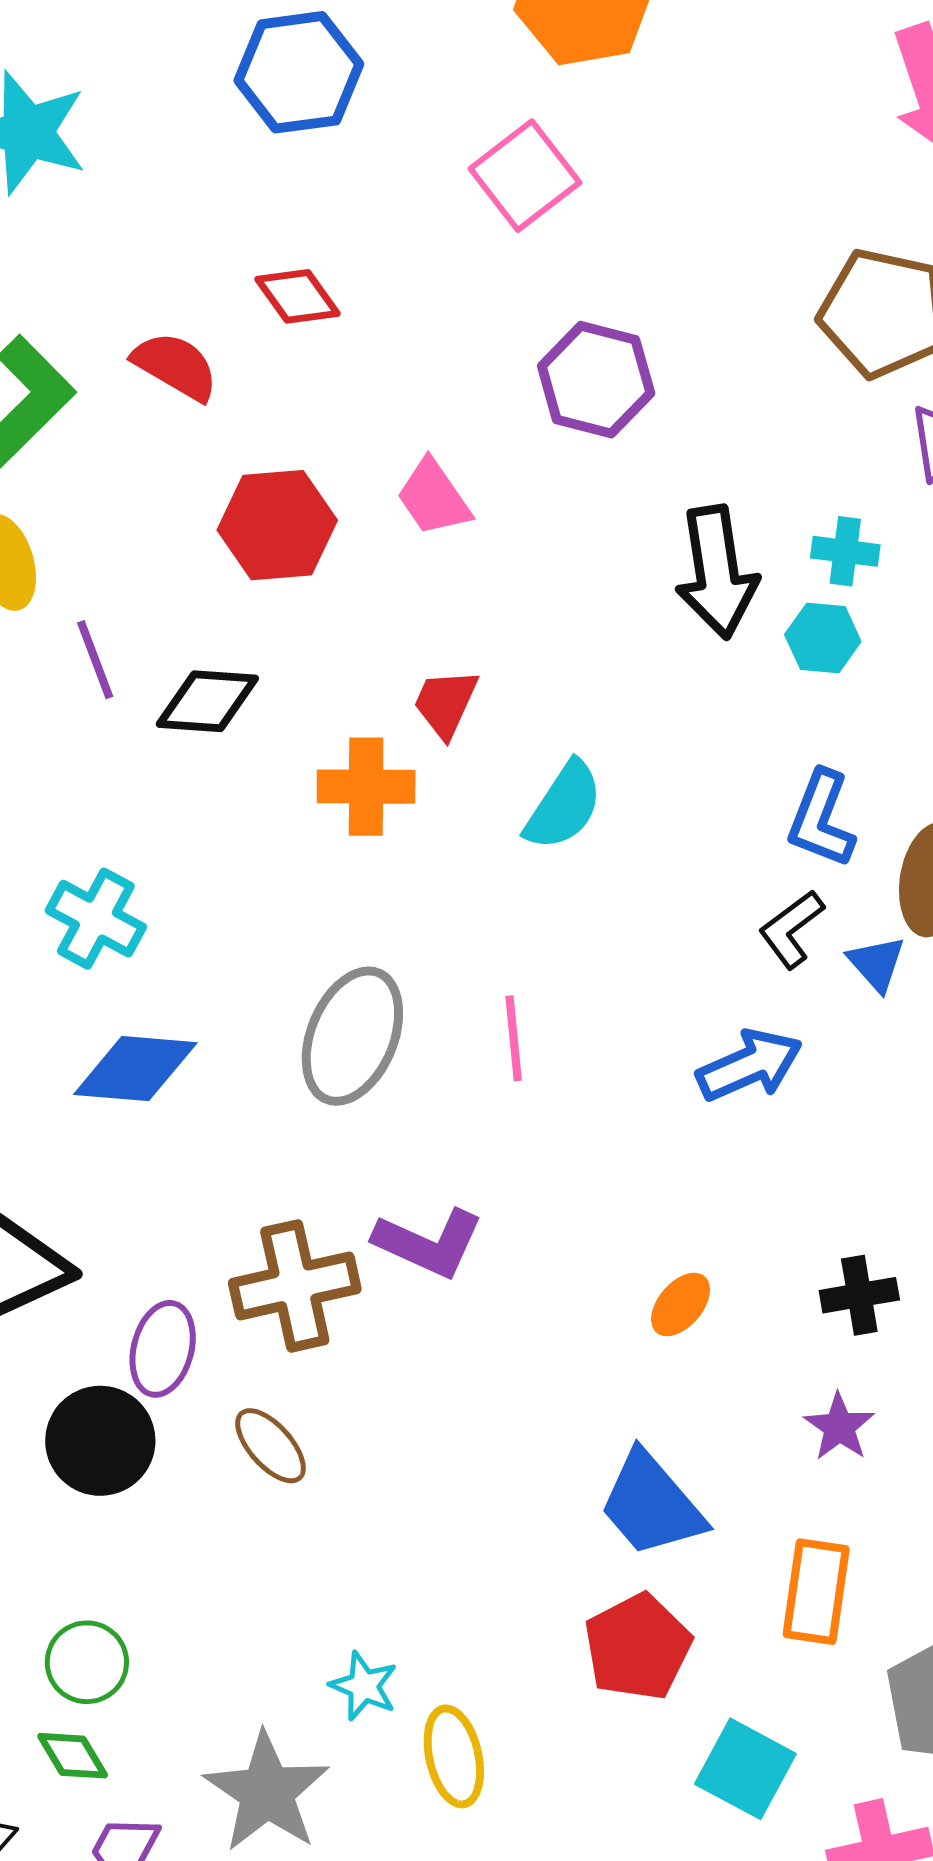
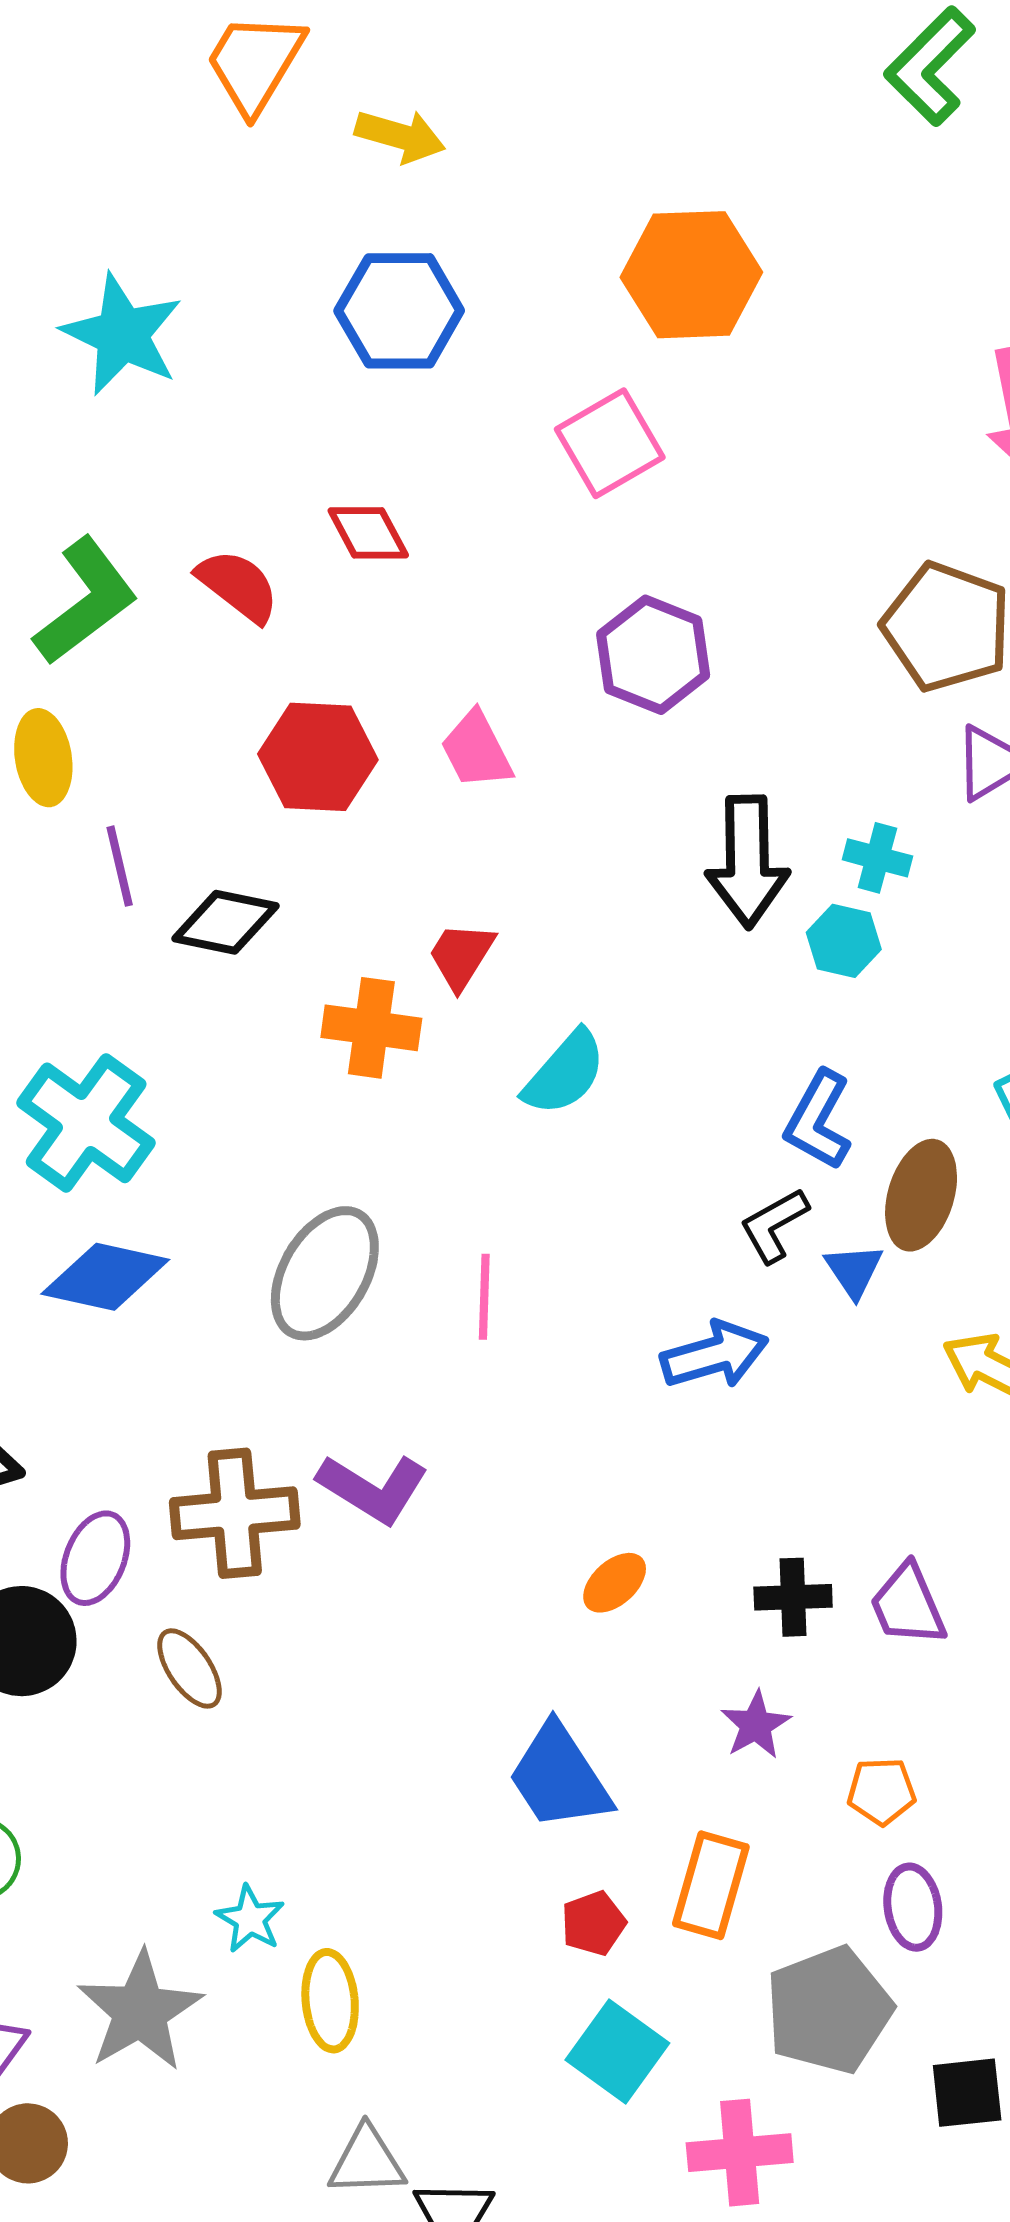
cyan cross: (96, 919) -> (86, 1123), size x1.4
red pentagon: (638, 1647) -> (593, 1923), moved, size x0.6

